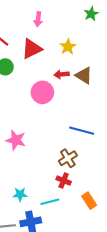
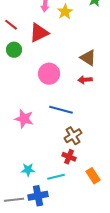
yellow star: (68, 47) -> (65, 12), moved
red arrow: (61, 74) -> (85, 80), moved
blue line: (82, 131) -> (61, 110), moved

